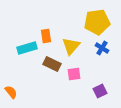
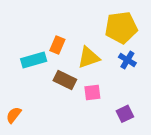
orange rectangle: (46, 36) -> (57, 45), turned 32
yellow triangle: (71, 46) -> (89, 57), turned 30
orange semicircle: (11, 92) -> (14, 115), turned -104

